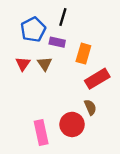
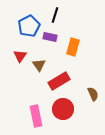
brown triangle: (45, 64) -> (39, 65), moved
red rectangle: (97, 79) -> (59, 81), moved
brown semicircle: (90, 107) -> (93, 94), moved

